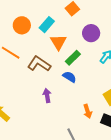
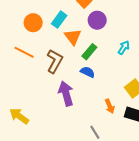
purple circle: (91, 33) -> (97, 20), moved
brown L-shape: (39, 64) -> (55, 61), turned 90
purple arrow: (47, 96) -> (66, 94), size x1.6

